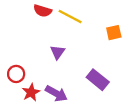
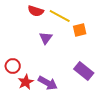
orange square: (114, 33) -> (80, 30), moved
purple triangle: (57, 52) -> (46, 38), moved

